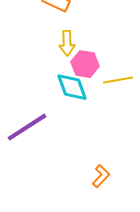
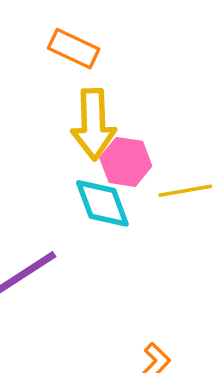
yellow arrow: (67, 43) -> (93, 124), size x1.5

